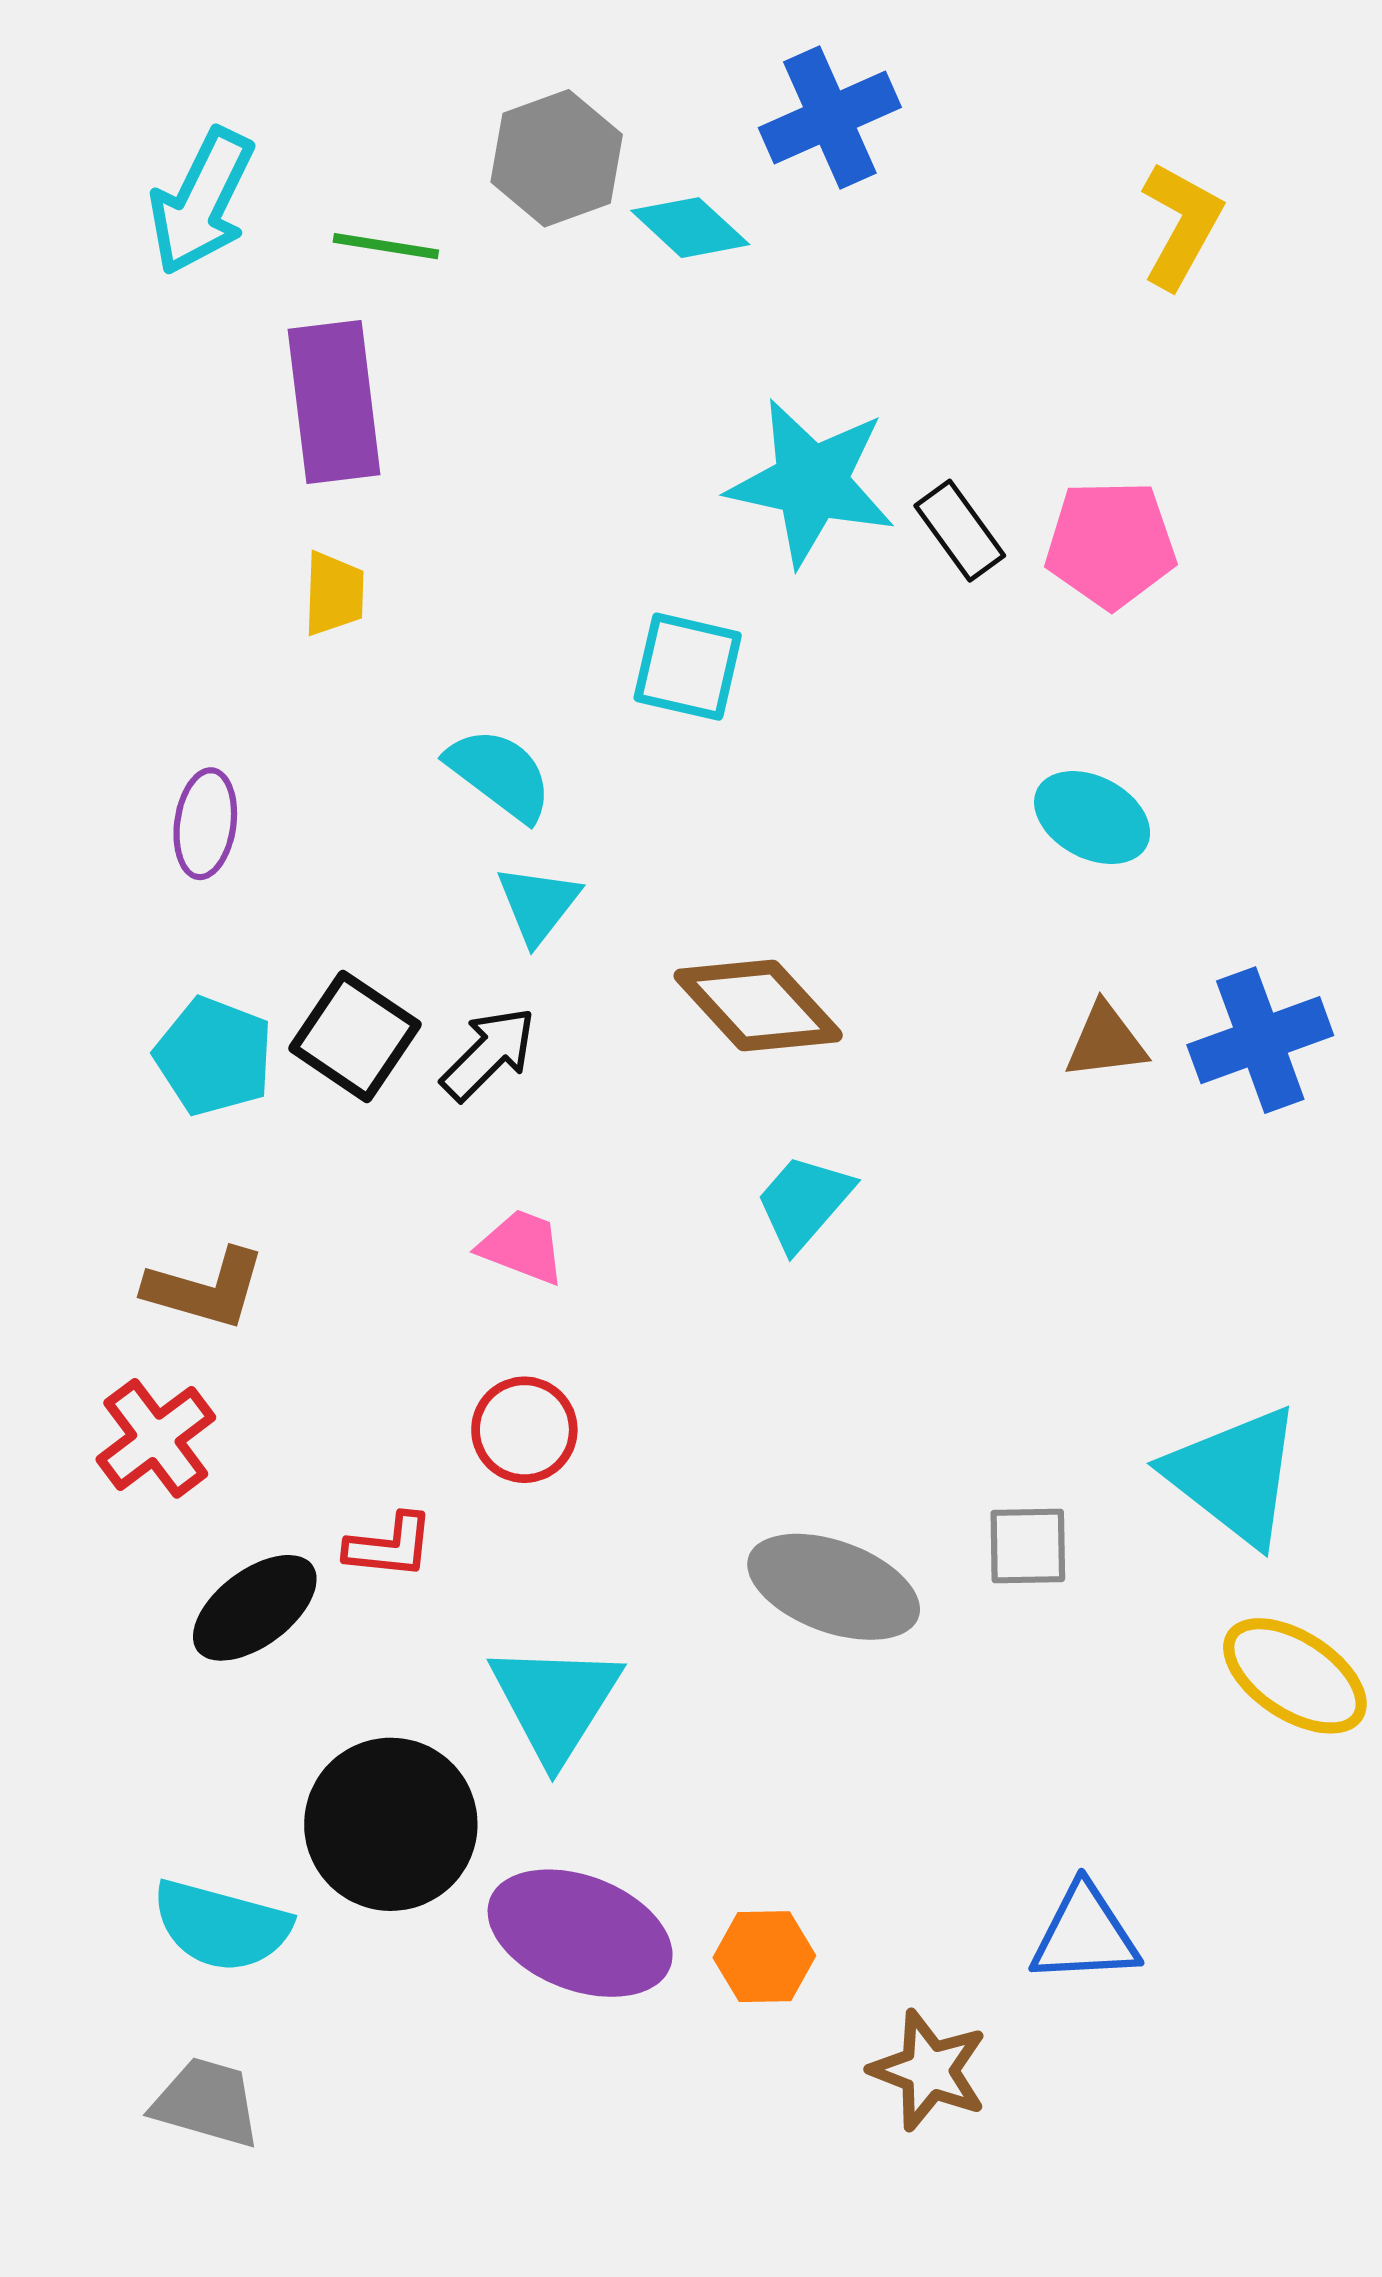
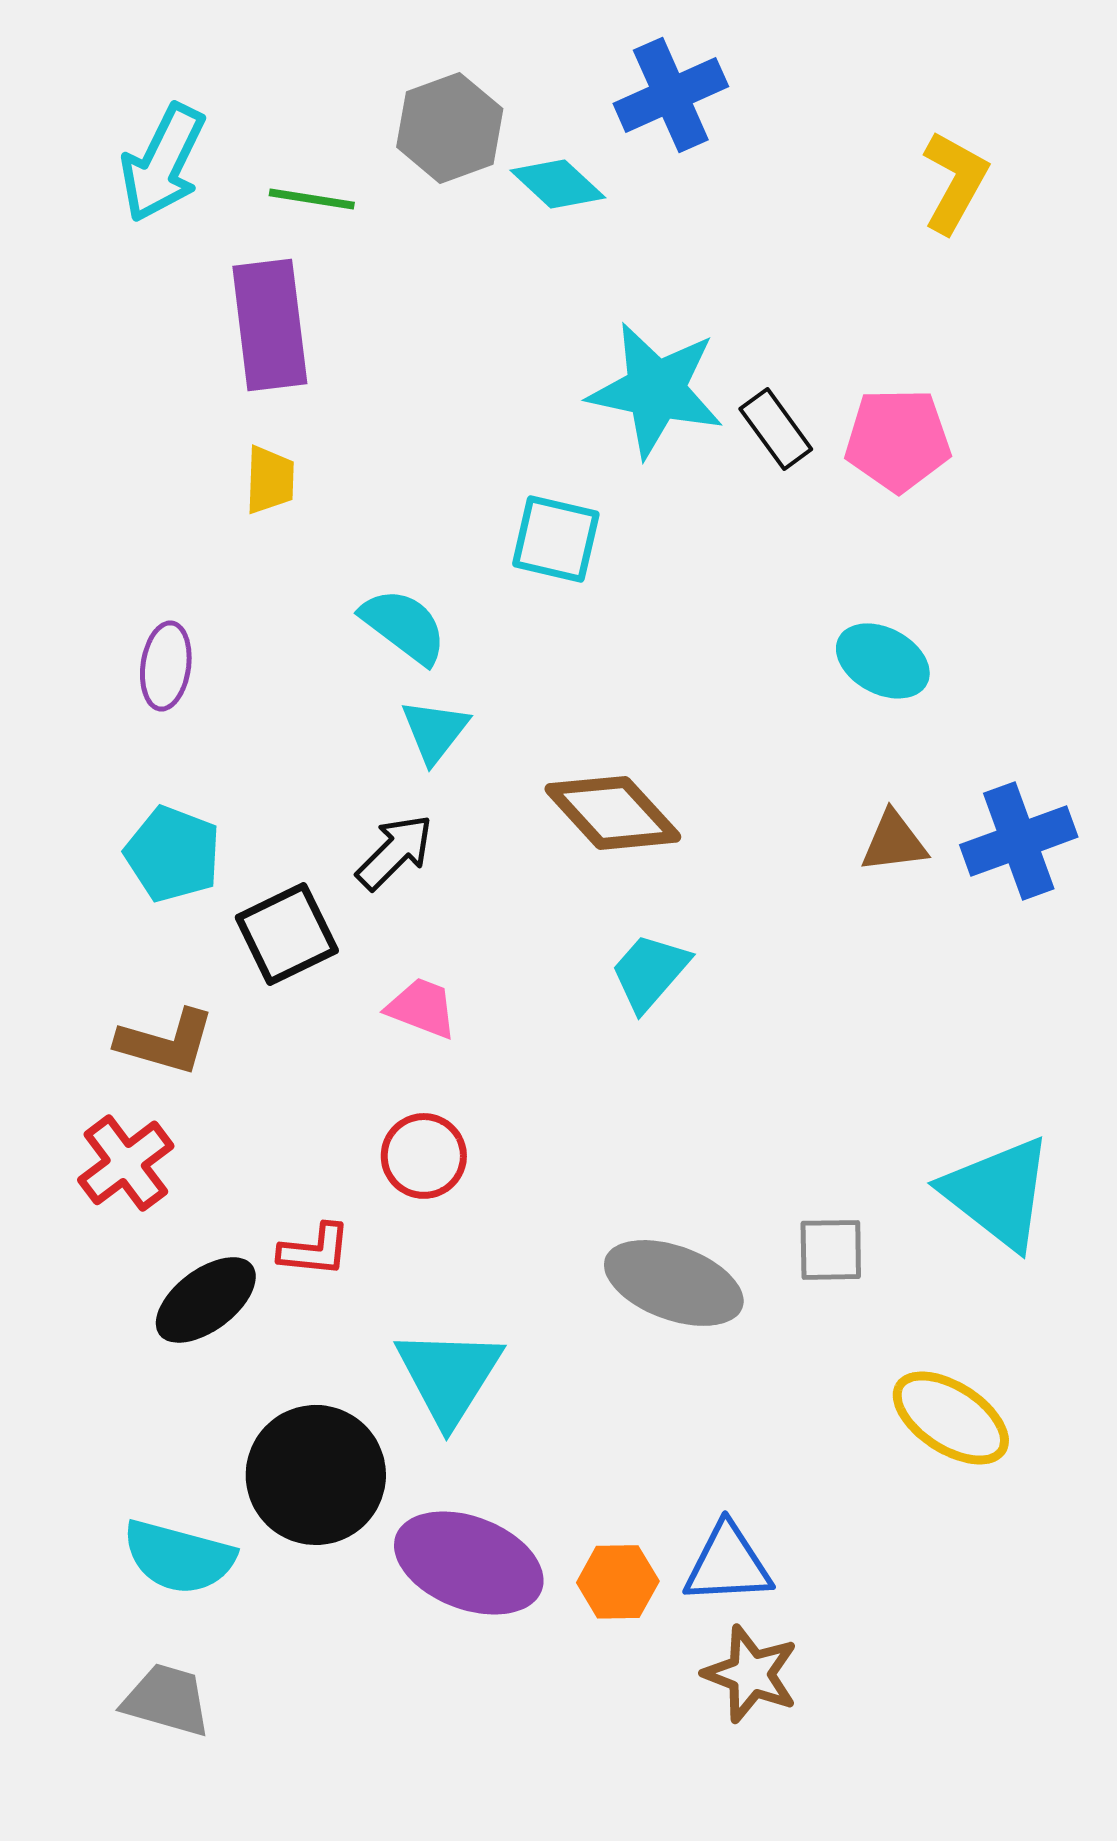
black square: (355, 1036) -> (287, 934), moved, turned 30
yellow ellipse: (1295, 1676) -> (951, 1418), moved
blue triangle: (1085, 1934) -> (728, 1564), moved

